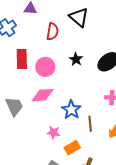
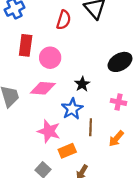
black star: (76, 59) -> (82, 84), moved
pink star: (53, 133) -> (49, 131), size x1.5

